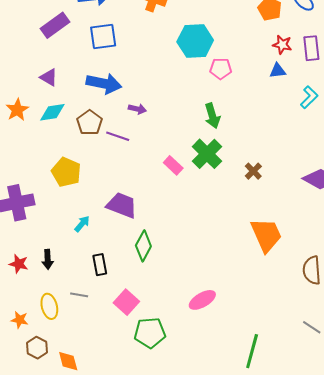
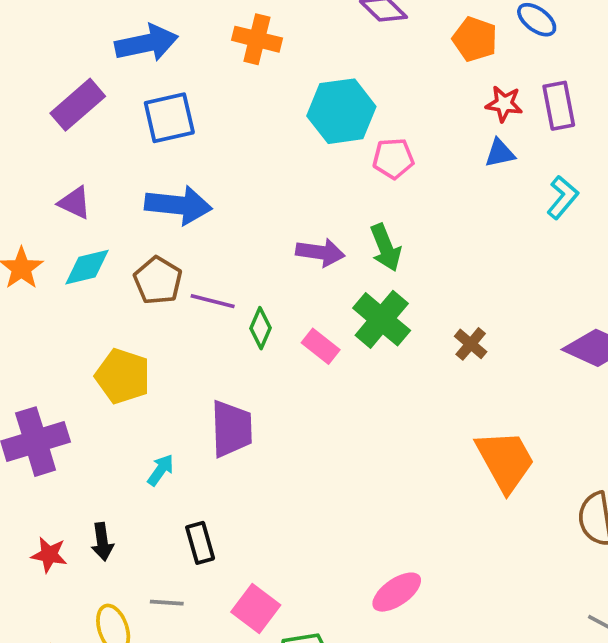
purple arrow: (137, 109) -> (320, 252), moved, size x1.4
purple trapezoid: (122, 205) -> (231, 429), turned 72
green diamond: (143, 246) -> (261, 328), moved, size x0.7

